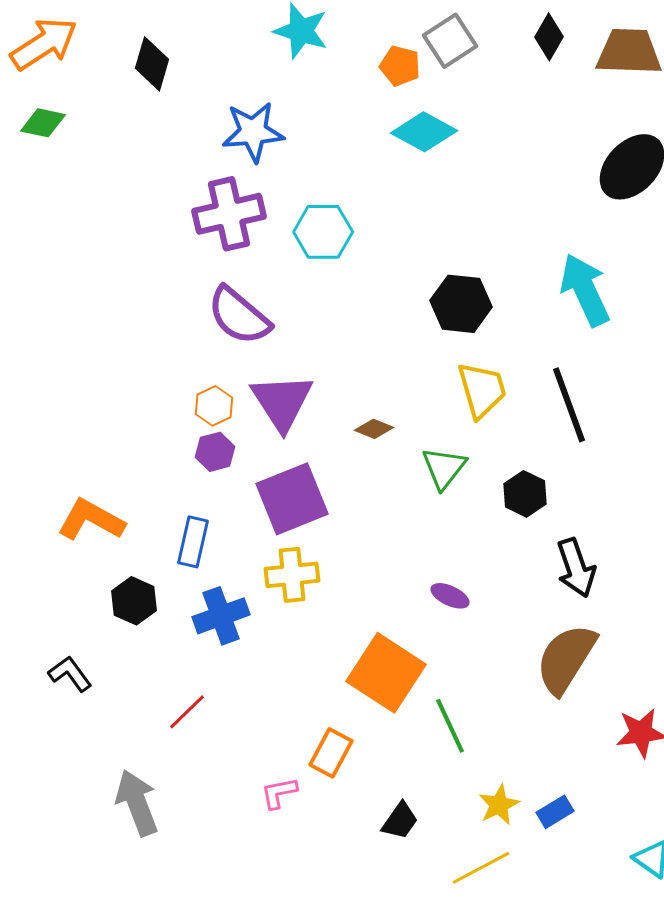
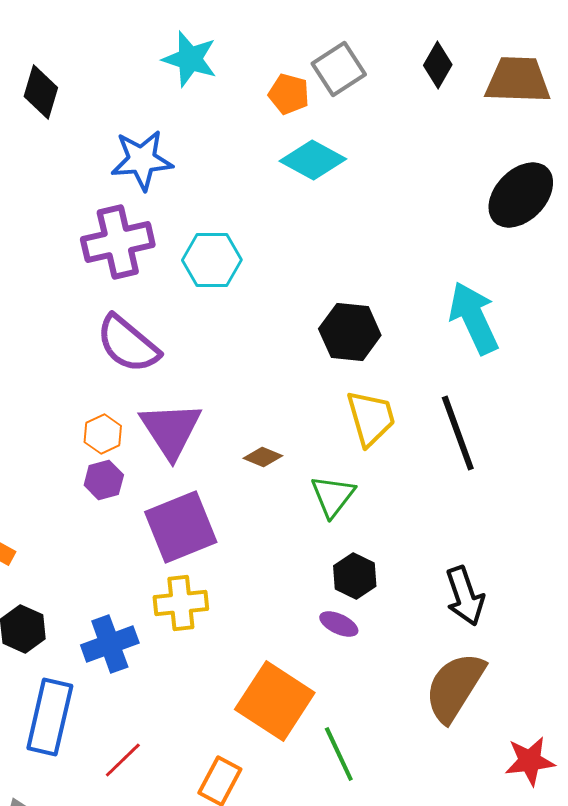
black hexagon: (525, 494) -> (355, 576), moved
blue rectangle: (193, 542) -> (50, 717), moved, size x1.5
red line: (187, 712) -> (123, 760), moved

